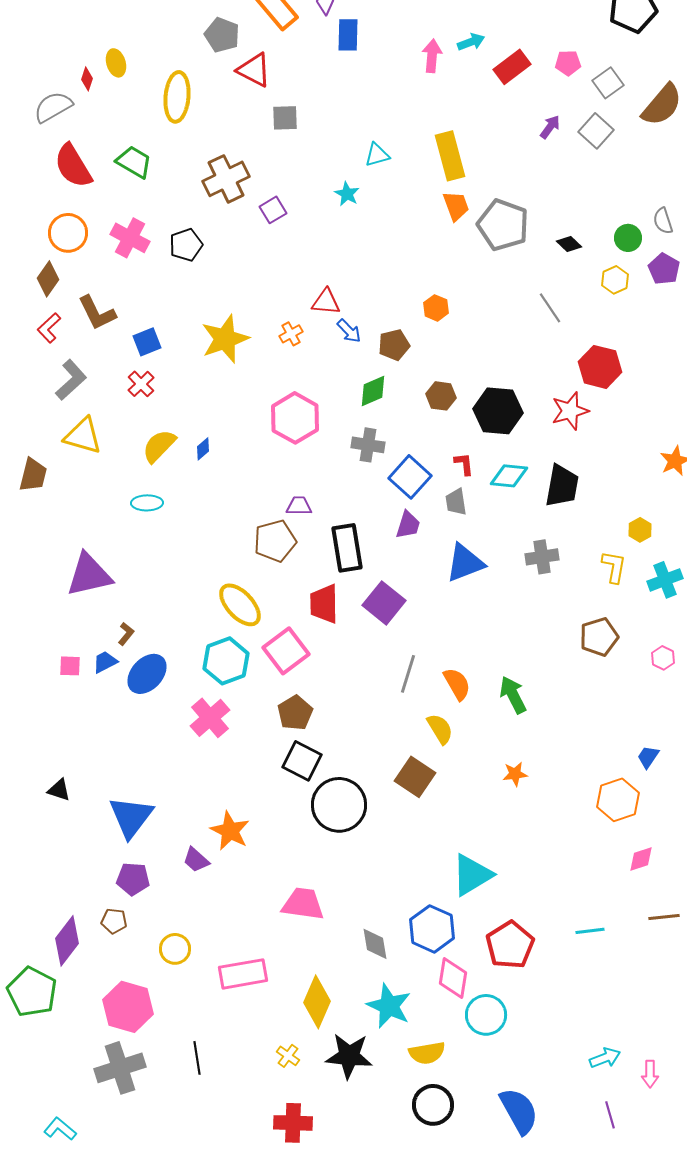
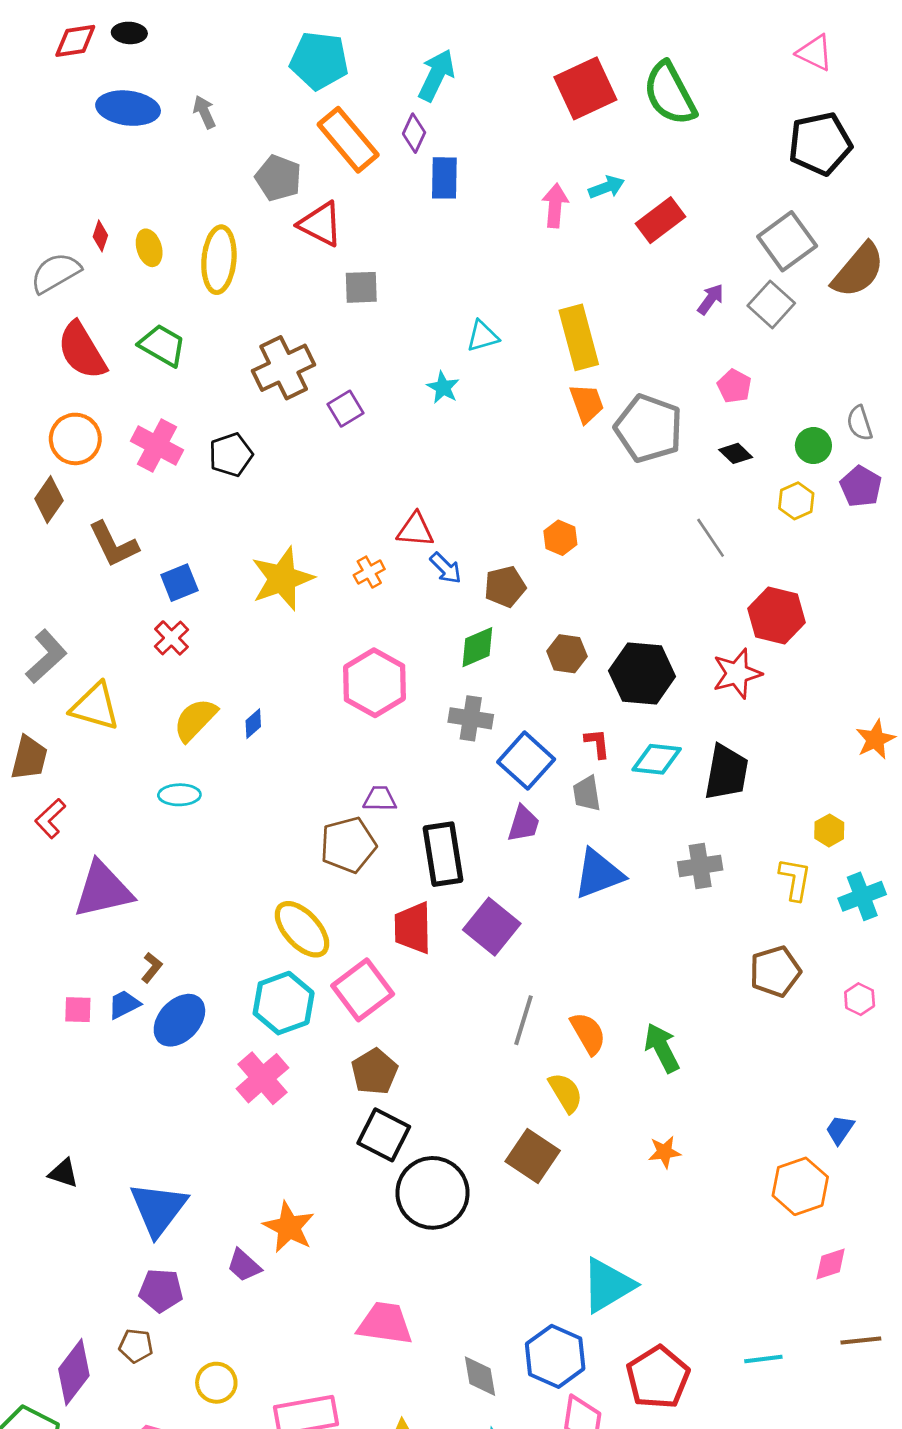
yellow ellipse: (116, 63) -> (149, 248), moved
pink pentagon: (568, 63) -> (734, 386), moved, turned 30
gray square: (608, 83) -> (787, 241), size x1.4
red L-shape: (49, 328) -> (50, 819), moved
gray L-shape: (71, 380) -> (46, 656), moved

